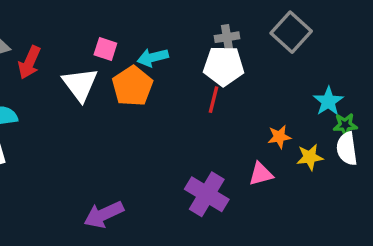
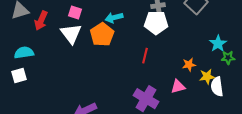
pink square: (105, 49) -> (75, 13), moved
red line: (213, 100) -> (145, 56), moved
white semicircle: (347, 149) -> (217, 87), moved

